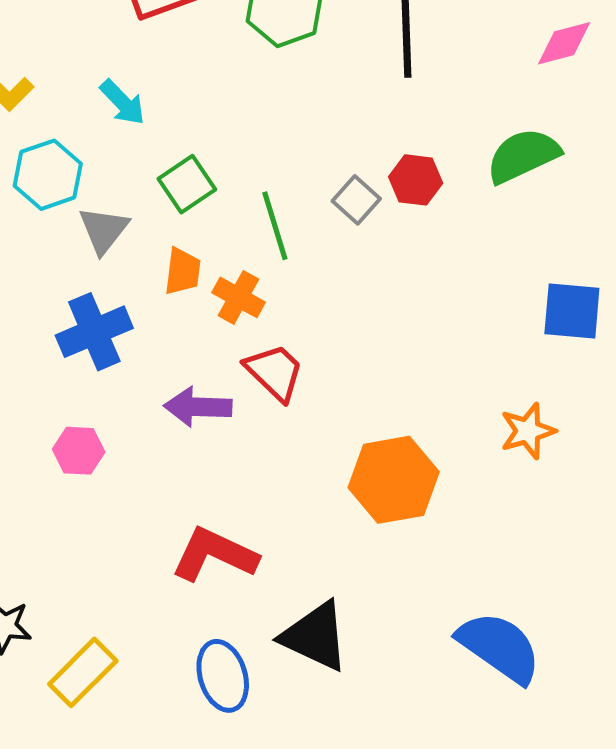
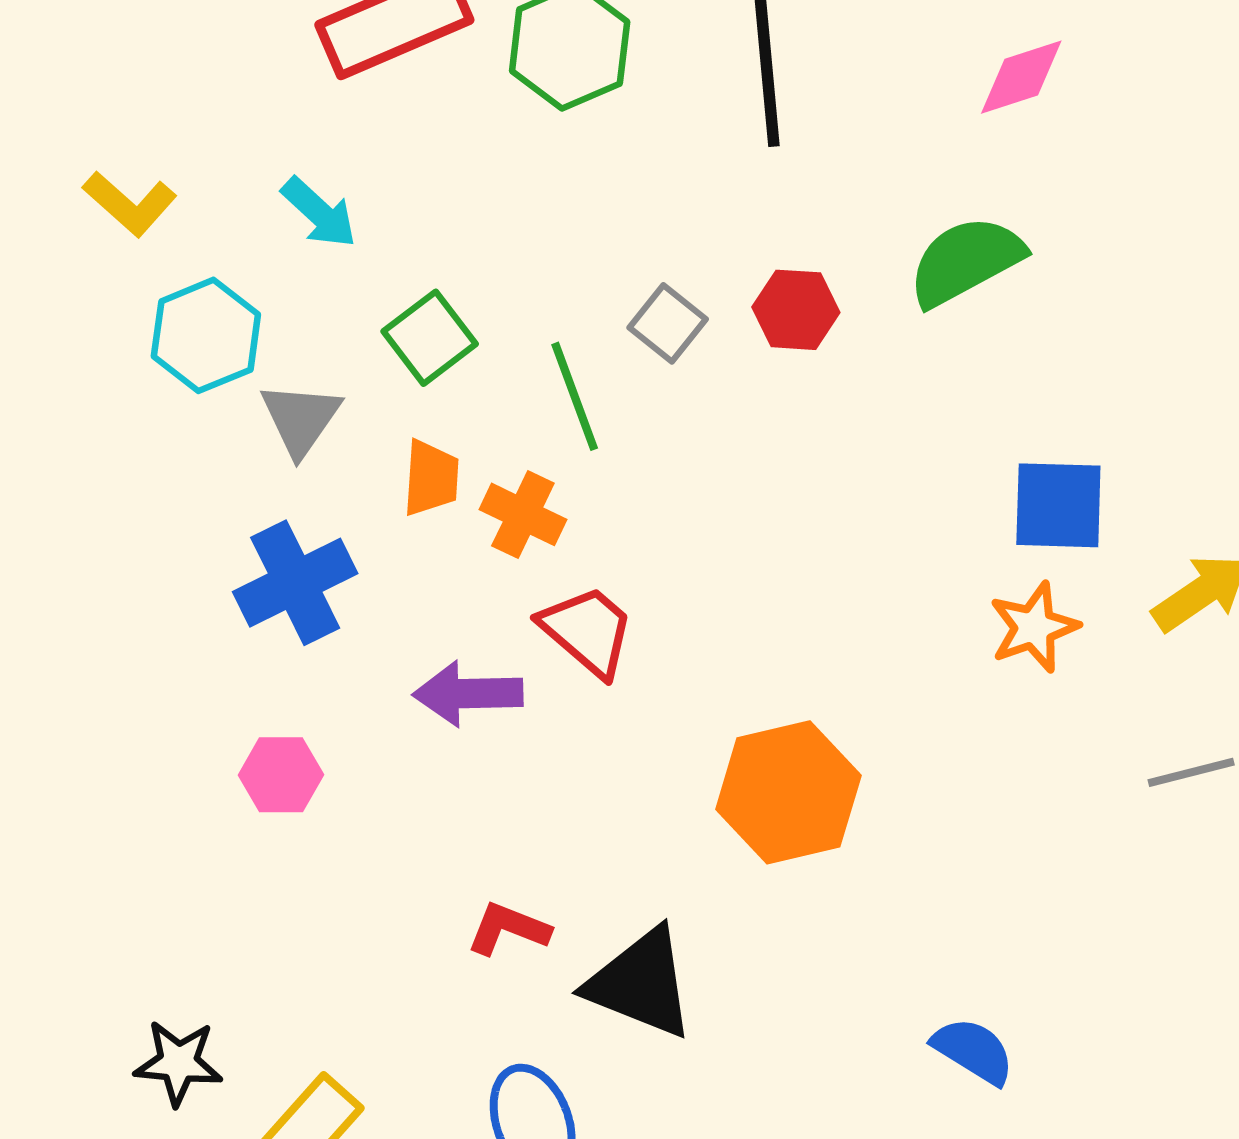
gray square: (356, 200) -> (668, 323), moved
orange star: (528, 431) -> (1034, 627), moved
red L-shape: (215, 555) -> (508, 929), size x0.6
black triangle: (315, 636) -> (641, 983), moved
blue semicircle: (499, 647) -> (973, 1051), size x0.6

